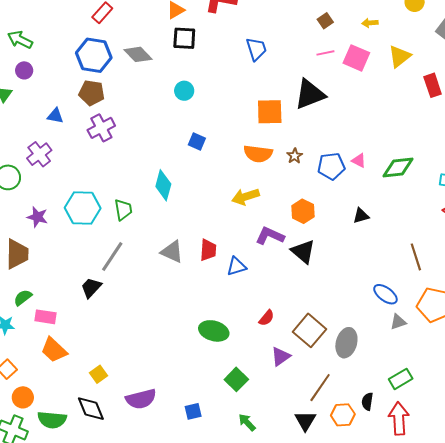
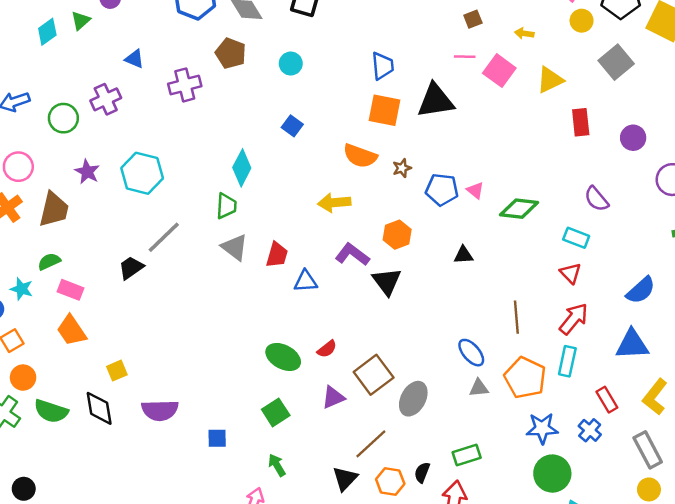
blue trapezoid: (256, 49) -> (383, 66), moved
brown pentagon: (92, 93) -> (231, 53), moved
green trapezoid: (123, 210) -> (226, 206), moved
green ellipse: (214, 331) -> (283, 357), moved

